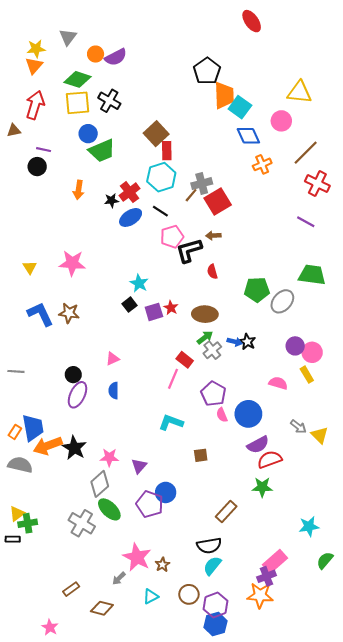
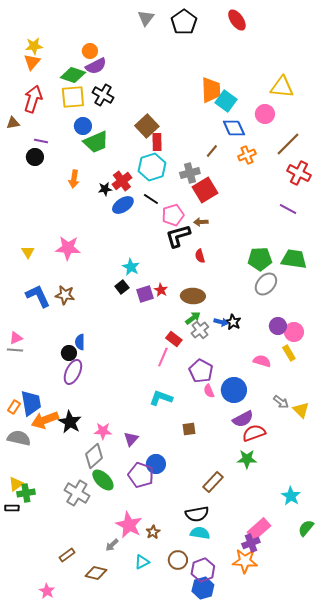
gray triangle: (68, 37) -> (146, 18), moved
purple semicircle: (116, 57) -> (96, 66), moved
black pentagon: (207, 71) -> (184, 22), moved
brown line: (191, 195) -> (212, 151), moved
pink pentagon: (172, 237) -> (173, 215), moved
green pentagon: (257, 290) -> (260, 259), moved
pink triangle: (113, 359) -> (16, 338), moved
blue semicircle: (114, 391) -> (80, 342), moved
cyan star: (309, 526) -> (291, 496), turned -30
cyan semicircle: (212, 566) -> (200, 533), turned 60

